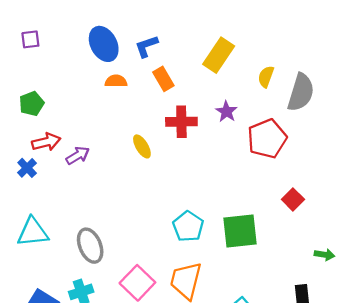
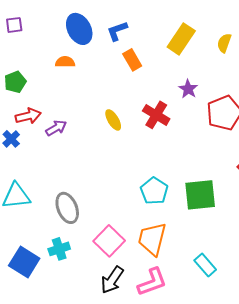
yellow semicircle: (266, 77) -> (224, 43), moved
orange semicircle: (116, 81) -> (65, 62), moved
red cross: (181, 122) -> (156, 115), moved, turned 32

